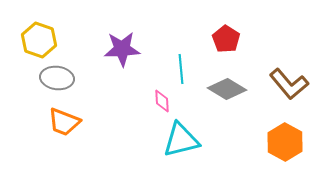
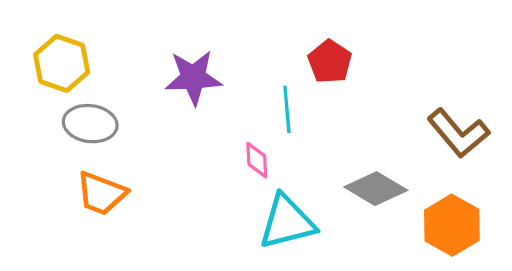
red pentagon: (226, 39) -> (330, 62), moved
gray diamond: (227, 89) -> (376, 189), moved

